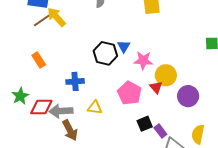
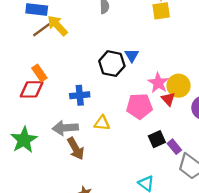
pink star: (143, 60) -> (158, 83), moved, turned 30
pink pentagon: (129, 93) -> (139, 106), turned -30
green star: (20, 96) -> (24, 140), moved, size x1.4
red diamond: (41, 107) -> (32, 89), moved

